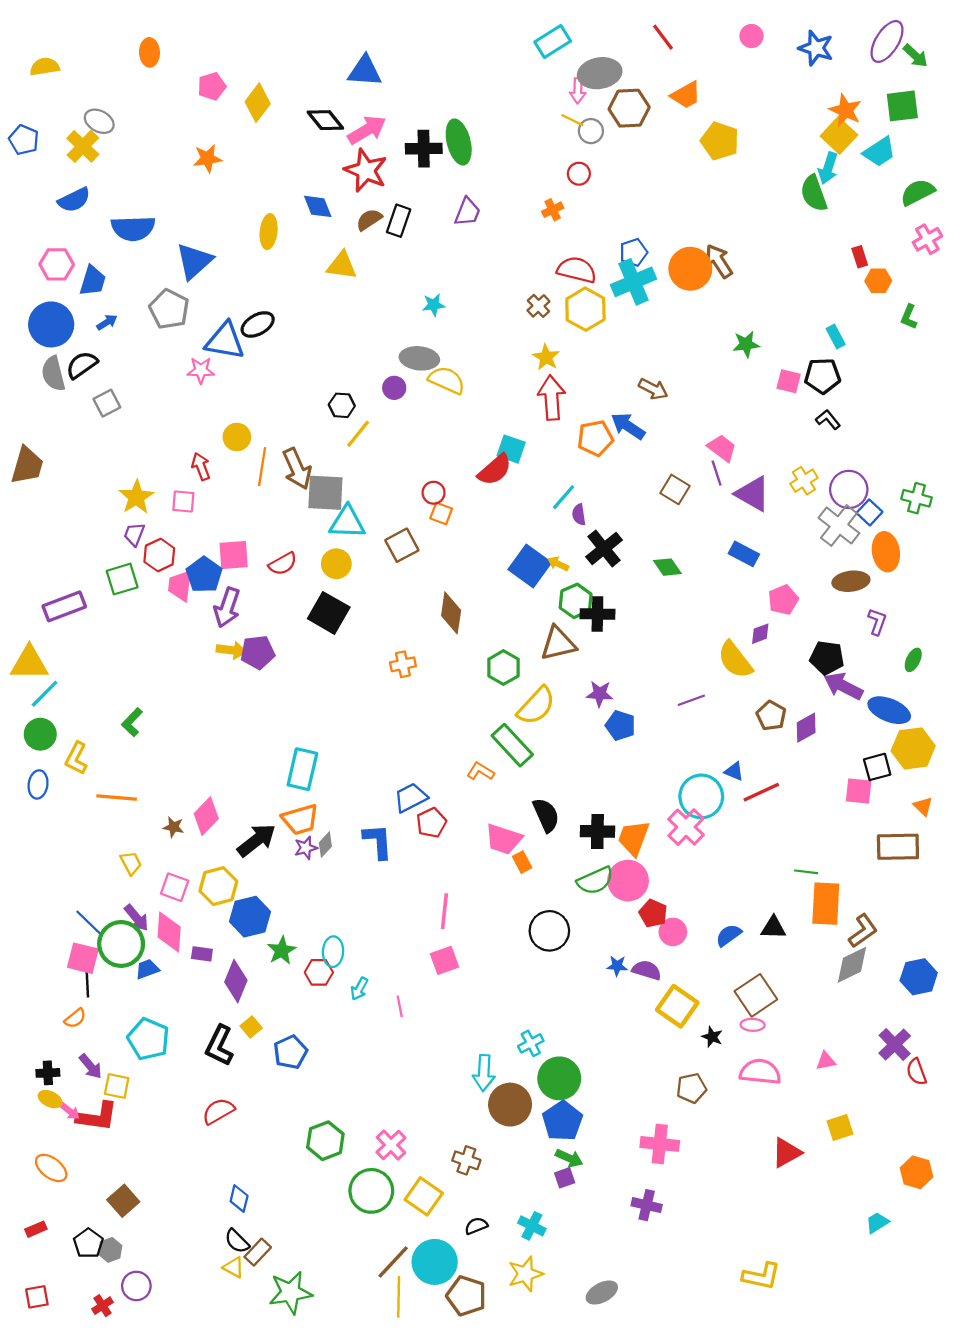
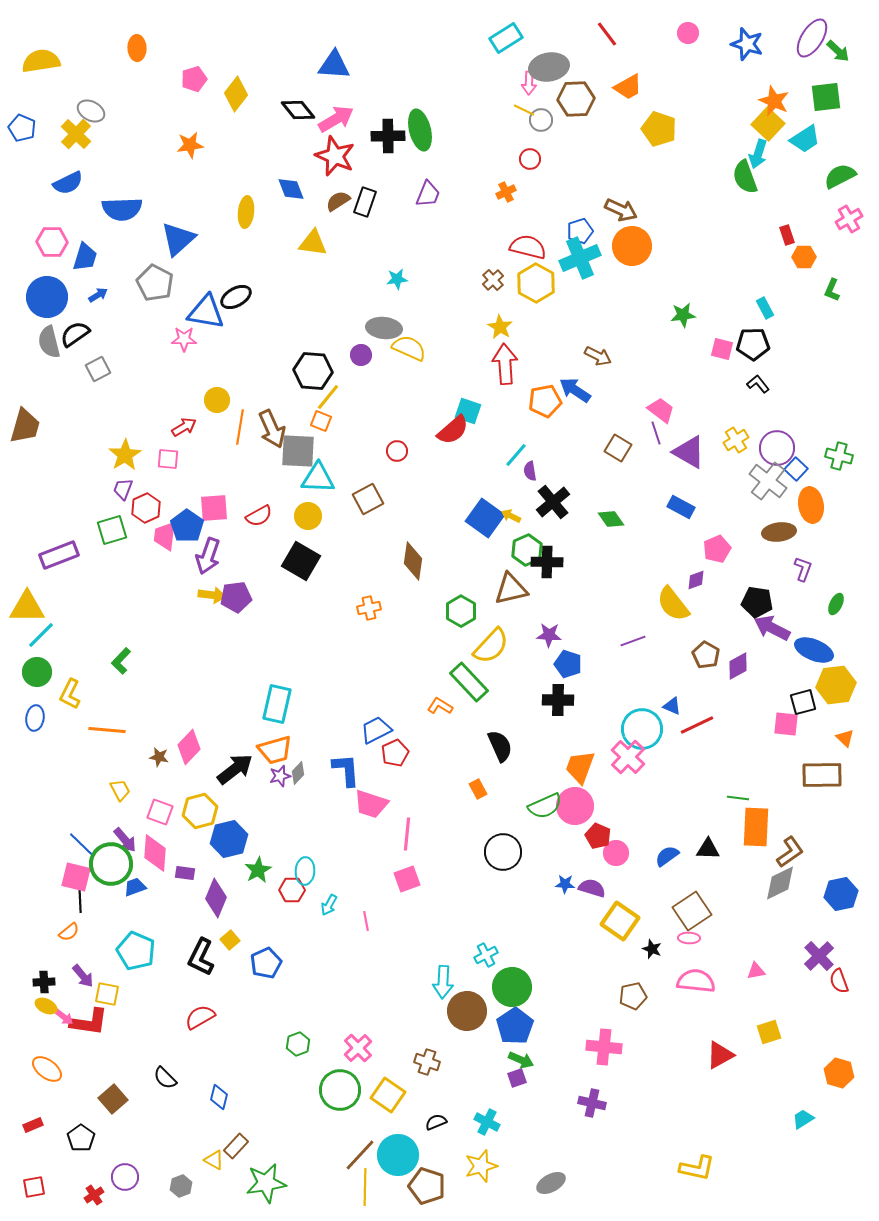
yellow semicircle: (45, 67) -> (41, 61), size x1.4
brown arrow: (719, 261) -> (621, 210), moved, turned 148
black hexagon: (342, 405) -> (313, 371), size x1.6
red arrow: (201, 467) -> (184, 427), turned 80
orange square: (441, 513) -> (321, 421), moved
black cross: (597, 831) -> (558, 700), moved
pink trapezoid: (503, 839) -> (371, 804), moved
green hexagon: (325, 1141) -> (298, 1044), size x0.7
black semicircle: (237, 1241) -> (165, 1078), moved
gray hexagon: (110, 1250) -> (181, 1186), moved

